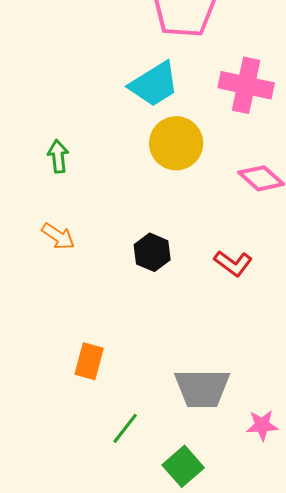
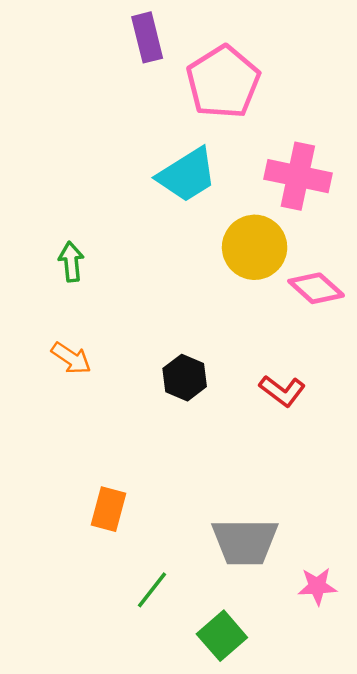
yellow circle: (176, 143) -> (255, 247), moved

